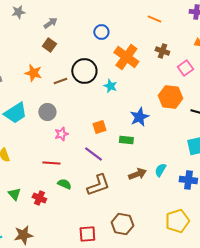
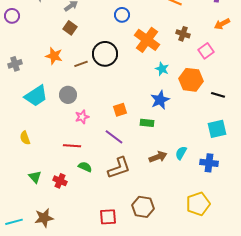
cyan star: (110, 86) -> (162, 69), moved

